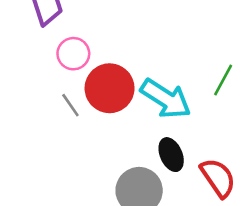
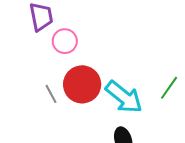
pink circle: (73, 54) -> (65, 41), moved

